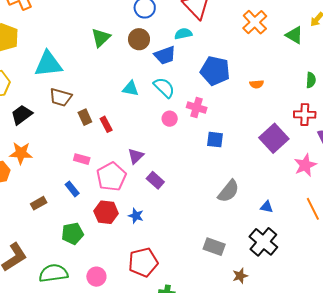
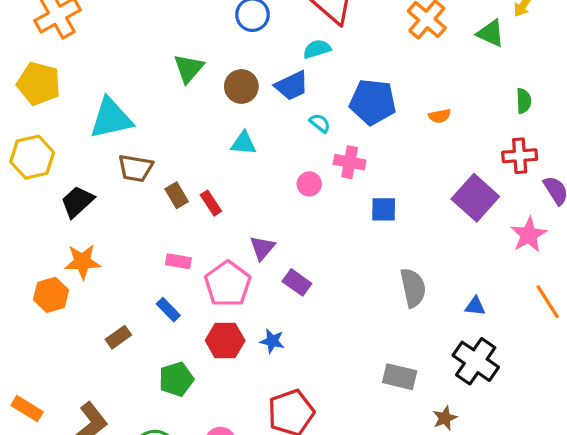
brown circle: (139, 39) -> (241, 86), moved
cyan semicircle: (164, 87) -> (320, 123), moved, size x0.6
gray semicircle: (229, 191) -> (413, 288), turned -45

